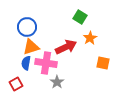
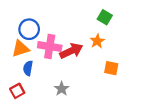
green square: (80, 17) -> (105, 17), moved
orange triangle: (31, 47) -> (20, 49), moved
pink cross: (46, 63) -> (50, 47), moved

